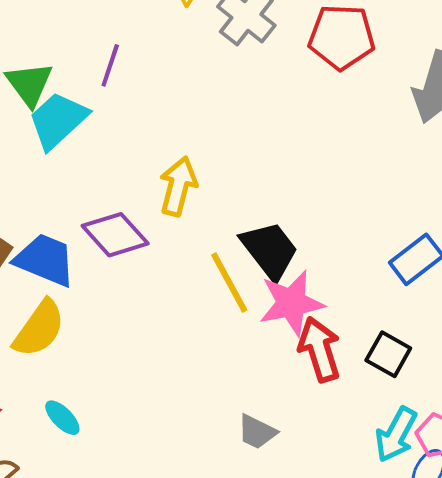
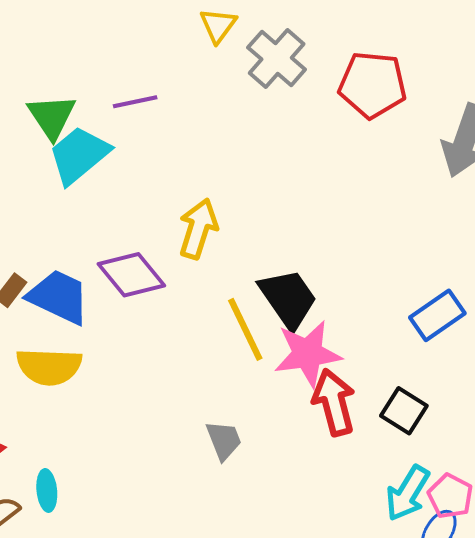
purple line: (110, 65) -> (135, 102), turned 57
yellow semicircle: (39, 329) -> (49, 367), turned 54
cyan ellipse: (62, 418) -> (47, 490), moved, turned 36
gray trapezoid: (257, 432) -> (224, 440), moved, turned -141

